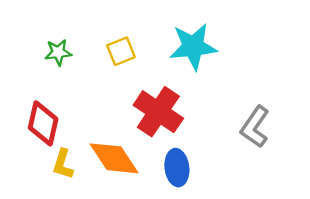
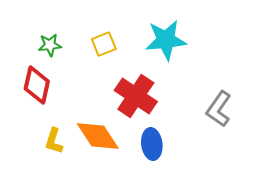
red diamond: (43, 123) -> (37, 85), moved

